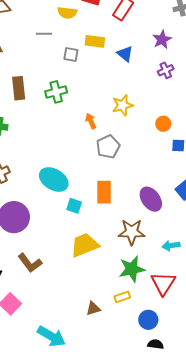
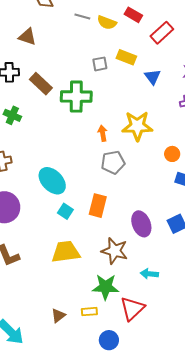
gray line: (44, 34) -> (82, 16), moved
gray square: (71, 55) -> (100, 64), turned -35
brown rectangle: (19, 88) -> (41, 84), turned -55
green cross: (56, 92) -> (76, 97), size x1.4
yellow star: (123, 105) -> (137, 126), size x1.4
brown triangle: (93, 309) -> (58, 316), turned -35

